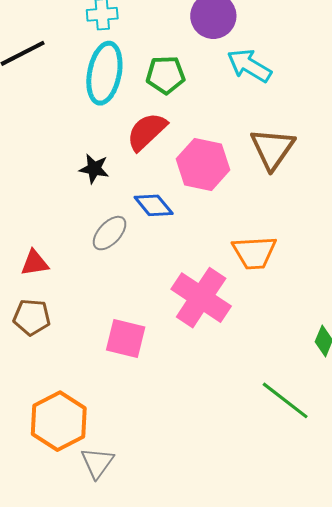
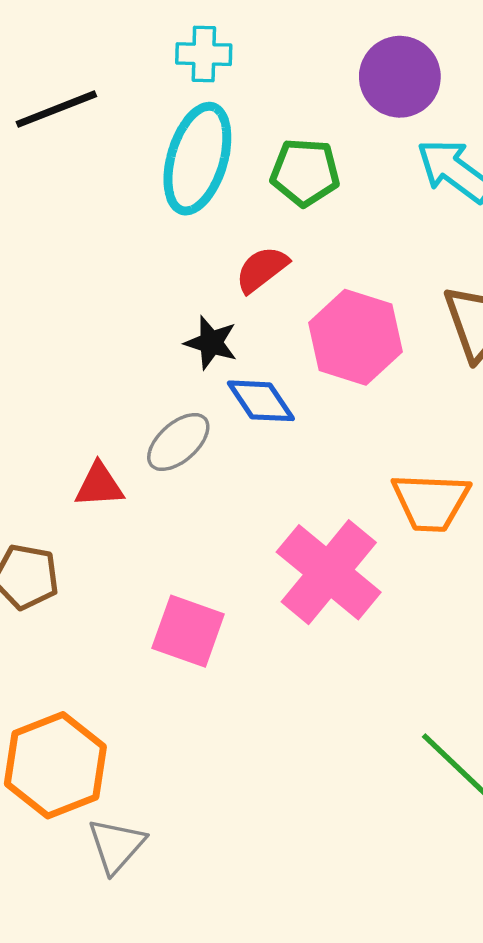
red semicircle: (147, 132) -> (262, 269), size x0.7
black star: (94, 169) -> (211, 343), moved
red triangle: (35, 263) -> (99, 485), moved

